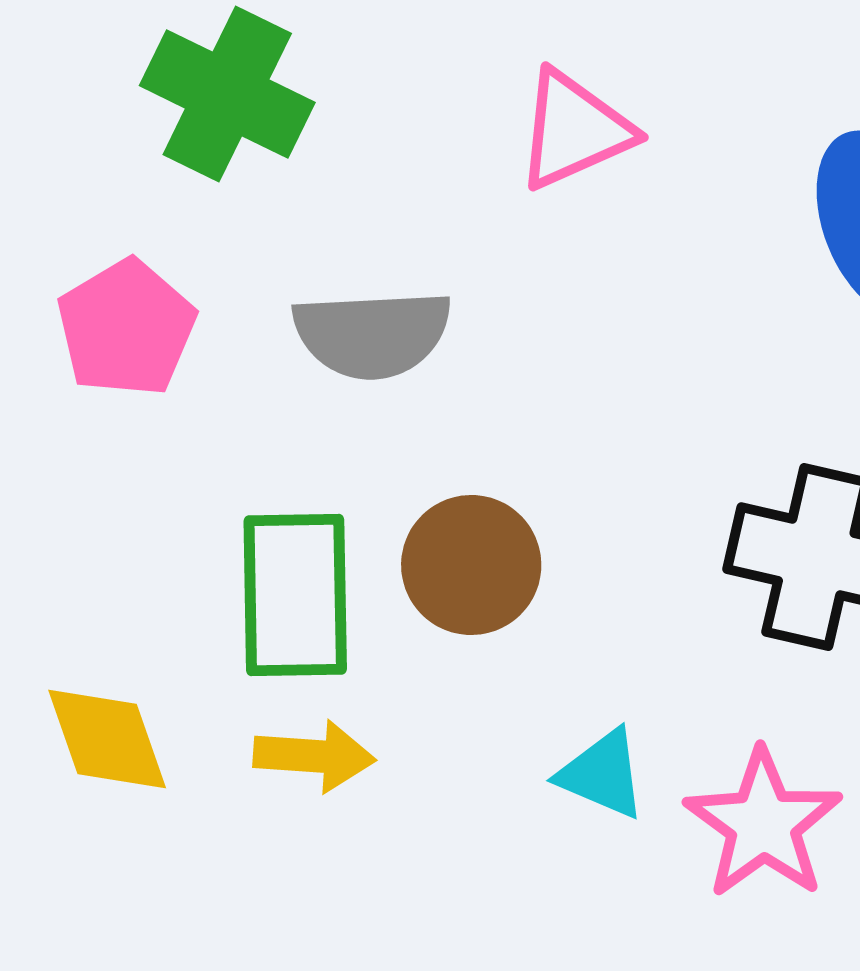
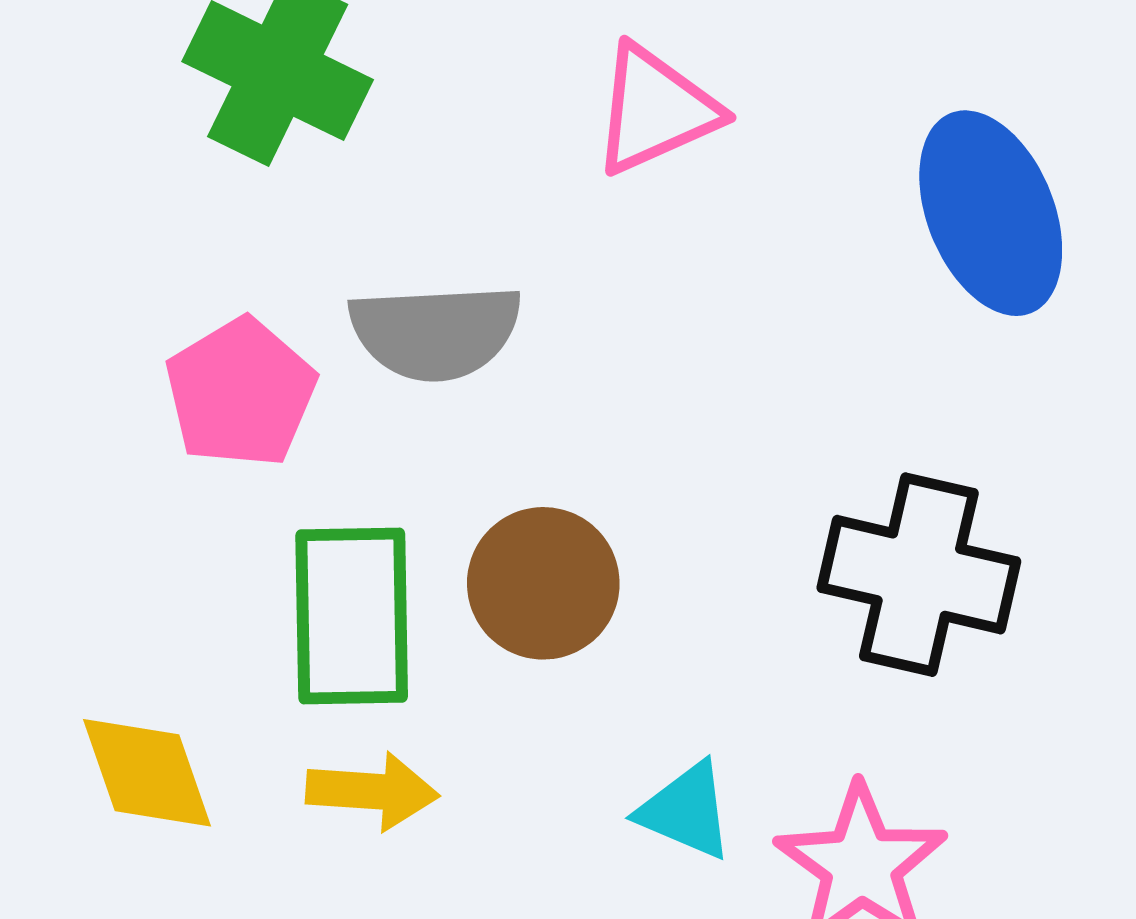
pink pentagon: (126, 328) -> (241, 393), moved

